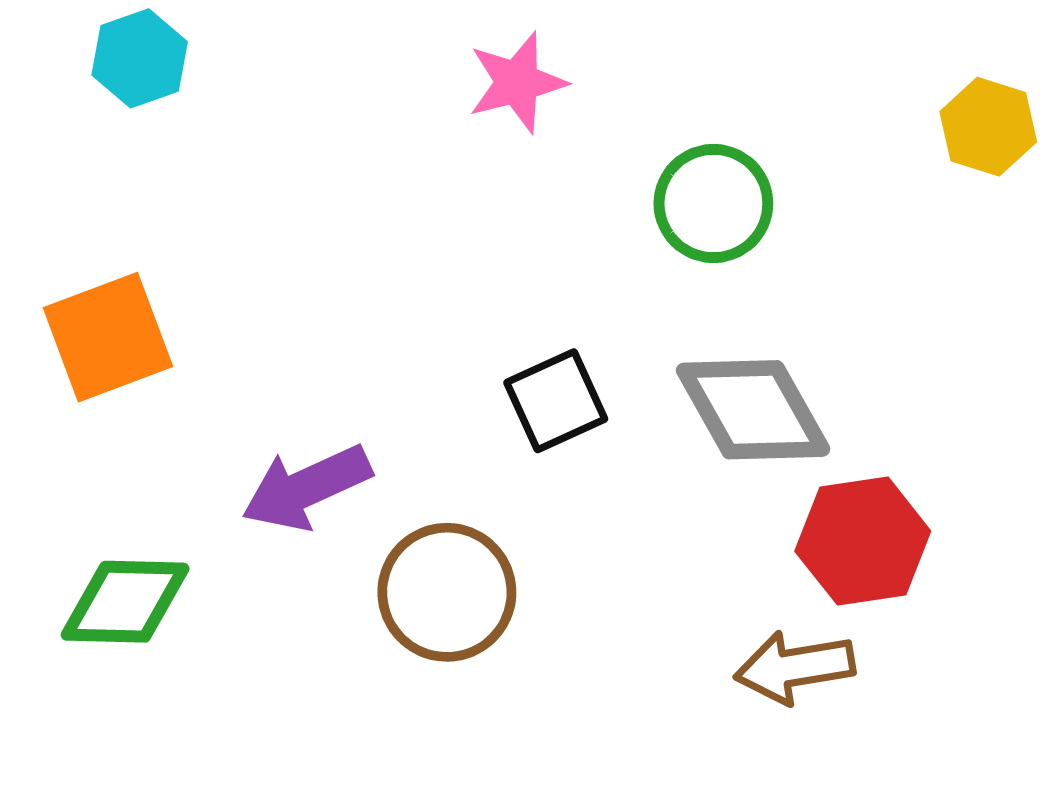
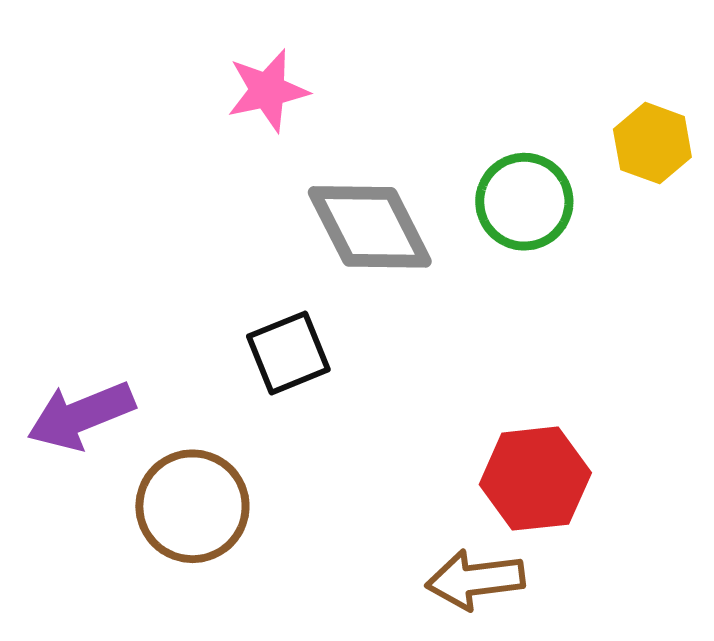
green circle: (713, 203) -> (524, 202), moved
gray diamond: (753, 410) -> (370, 227), moved

